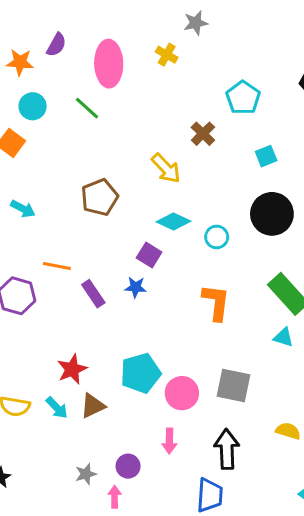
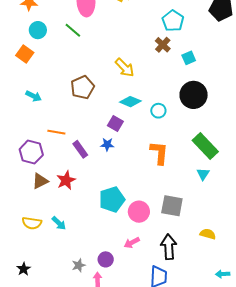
brown cross: (203, 134) -> (163, 45), moved
cyan triangle: (283, 337) -> (203, 174), turned 48
red star: (72, 369) -> (66, 180), moved
brown triangle: (93, 406) -> (40, 181), moved
pink arrow: (169, 441) -> (132, 243), turned 63

